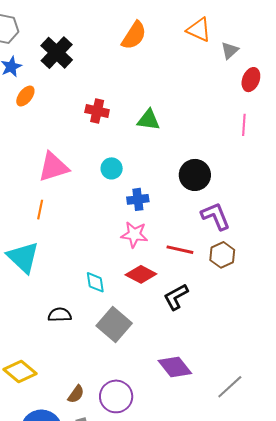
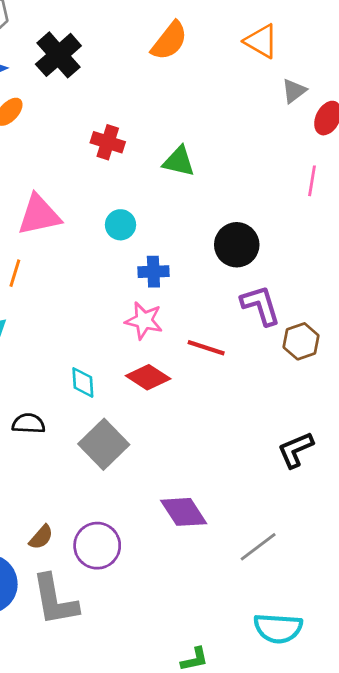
gray triangle: (230, 50) -> (294, 91), moved
brown hexagon: (222, 255) -> (301, 341), moved
black L-shape: (176, 297) -> (296, 450), moved

